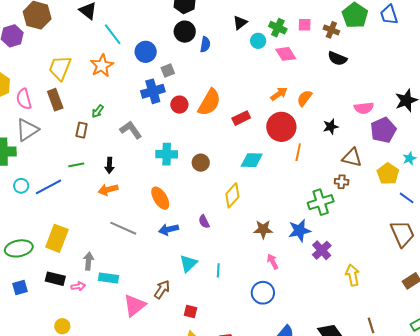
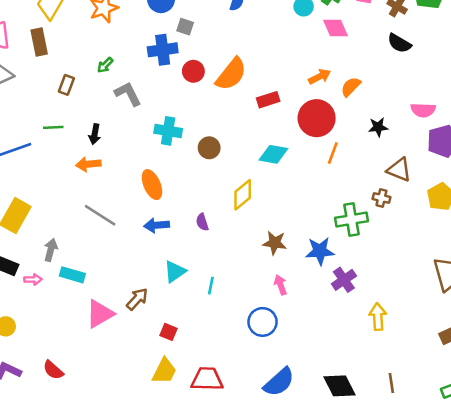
gray square: (168, 71) -> (185, 27), turned 32
green arrow: (98, 111) -> (105, 65), moved

